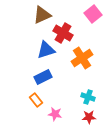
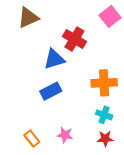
brown triangle: (42, 15) -> (28, 18), moved
orange cross: (82, 58) -> (104, 83), moved, turned 30
orange rectangle: (36, 100) -> (32, 139), moved

